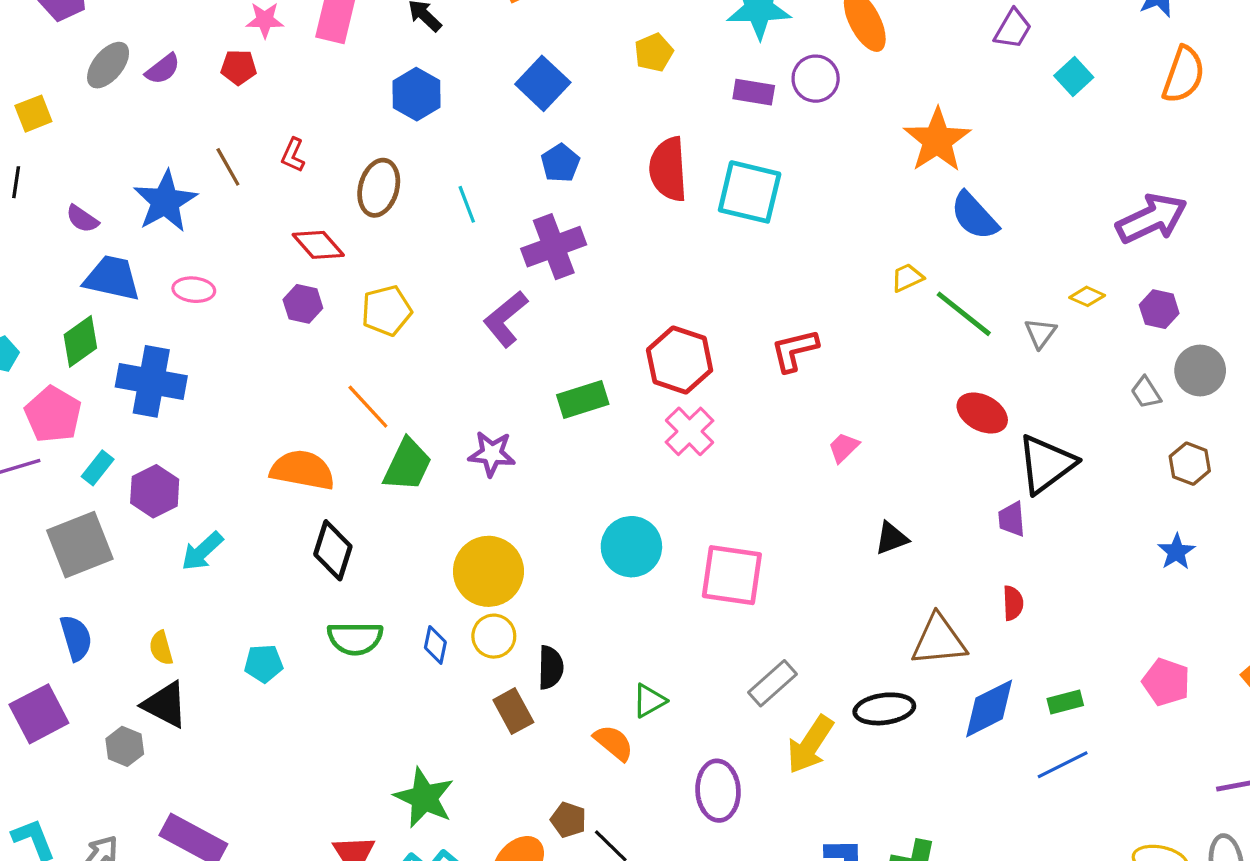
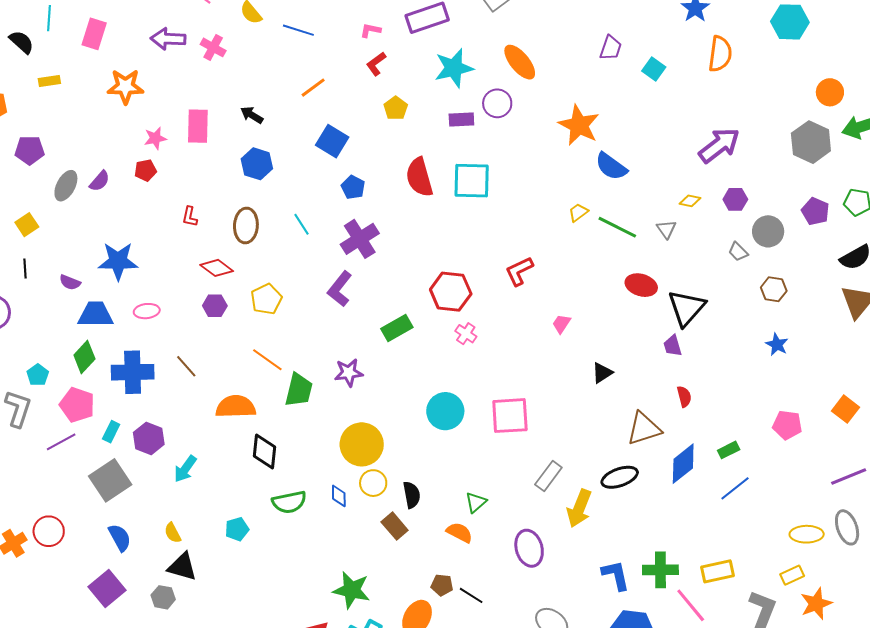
brown line: (228, 167) -> (186, 366), moved
blue star: (165, 201) -> (118, 261), turned -30
pink cross: (689, 431) -> (466, 334), size x0.7

